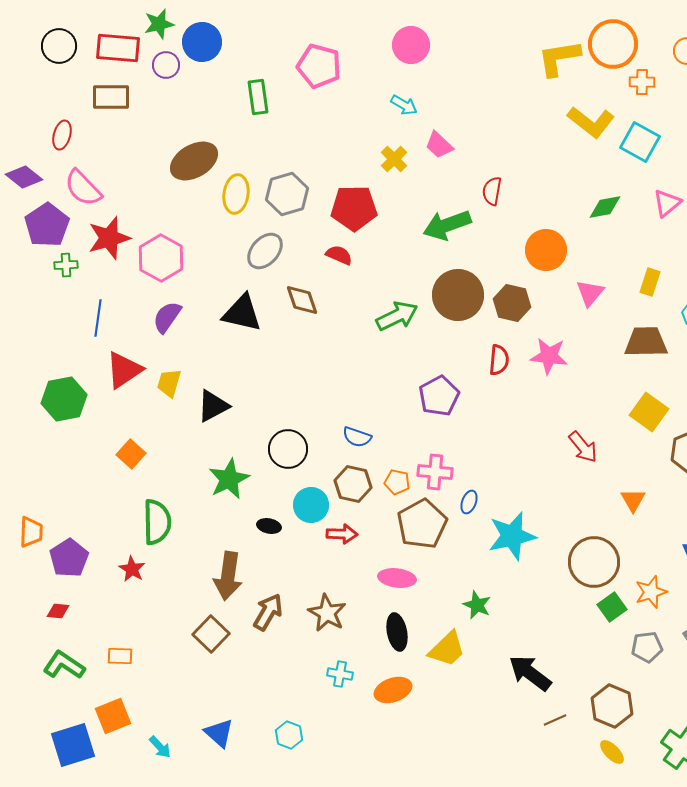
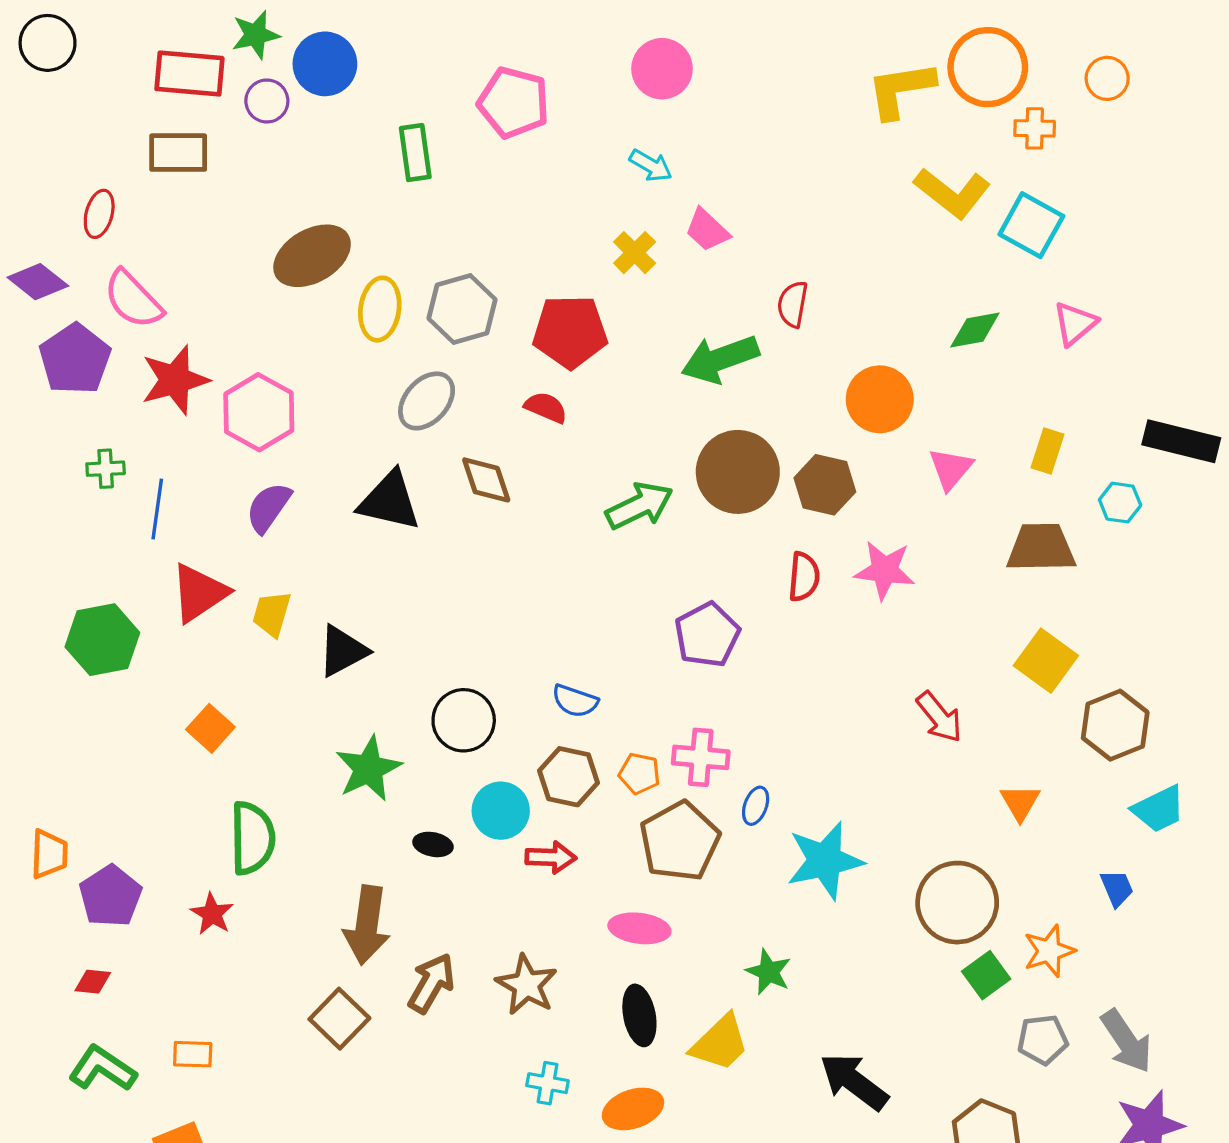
black circle: (59, 46) -> (48, 43), moved
green cross: (66, 265) -> (106, 469), moved

